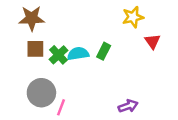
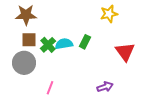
red triangle: (152, 41) -> (125, 52), moved, size x1.5
gray circle: (41, 93) -> (24, 63), moved

